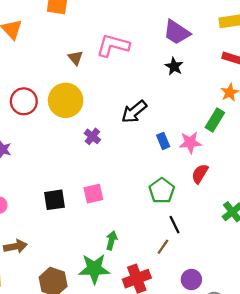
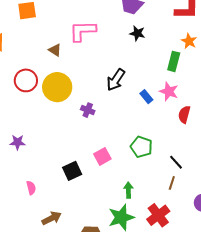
red circle: (24, 101) -> (26, 80), moved
green rectangle: (215, 120) -> (174, 61), moved
pink star: (190, 143) -> (169, 91), turned -30
green pentagon: (162, 191) -> (141, 147), moved

